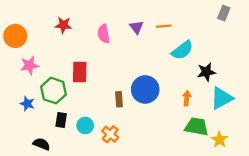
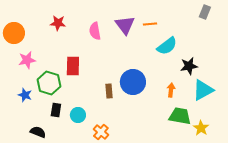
purple triangle: (136, 27) -> (125, 25), size x1.5
orange cross: (110, 134) -> (101, 132), moved

